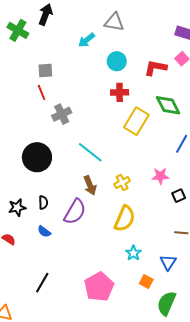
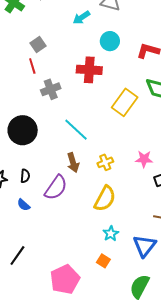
gray square: (45, 70) -> (38, 44), turned -35
red cross: (120, 92) -> (89, 70), moved, size x1.4
blue triangle: (168, 262) -> (145, 246), size x1.4
orange square: (146, 282) -> (103, 261), moved
pink pentagon: (99, 287) -> (65, 279), moved

